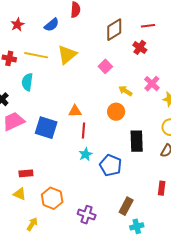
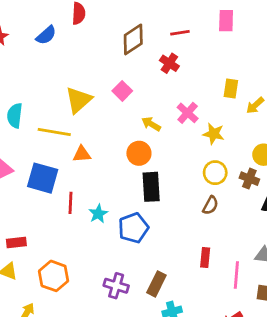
yellow line: (36, 55) -> (54, 132), moved
yellow triangle: (67, 55) -> (79, 100), moved
red line: (84, 130) -> (71, 203), moved
black rectangle: (137, 141) -> (151, 187), moved
blue pentagon: (111, 165) -> (133, 228), turned 30
purple cross: (87, 215) -> (116, 286), moved

